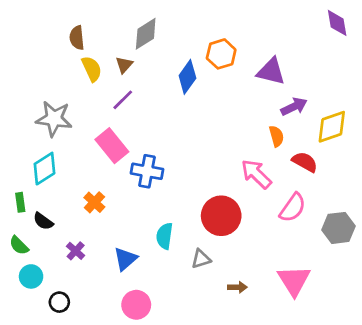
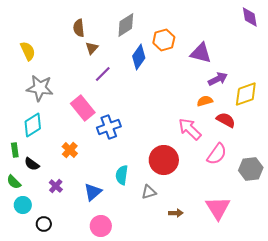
gray diamond: (146, 34) -> (126, 25), moved
brown semicircle: (77, 38) -> (79, 28), moved
yellow semicircle: (92, 69) -> (28, 51), moved
purple line: (123, 100) -> (103, 74), moved
orange semicircle: (276, 136) -> (205, 101), turned -91
blue cross: (147, 171) -> (109, 127), turned -30

